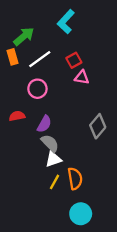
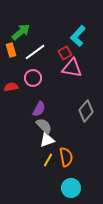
cyan L-shape: (66, 22) -> (78, 36), moved
pink triangle: (82, 77) -> (72, 68), size x1.5
red semicircle: (17, 116) -> (11, 87), moved

